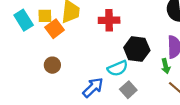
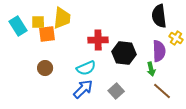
red cross: (109, 20) -> (98, 40), moved
orange square: (55, 29) -> (47, 34), turned 30
cyan semicircle: (118, 68) -> (86, 68), moved

